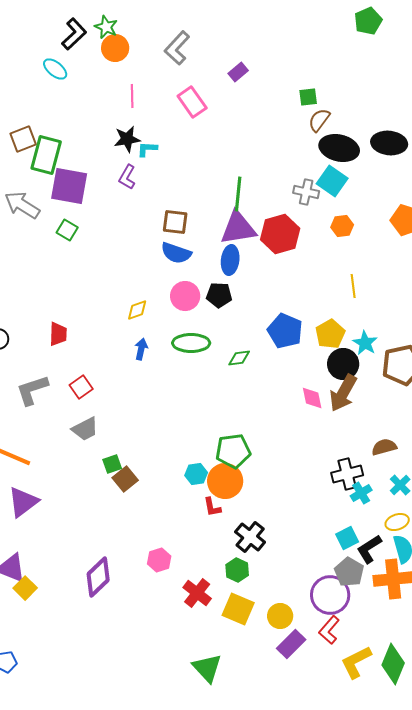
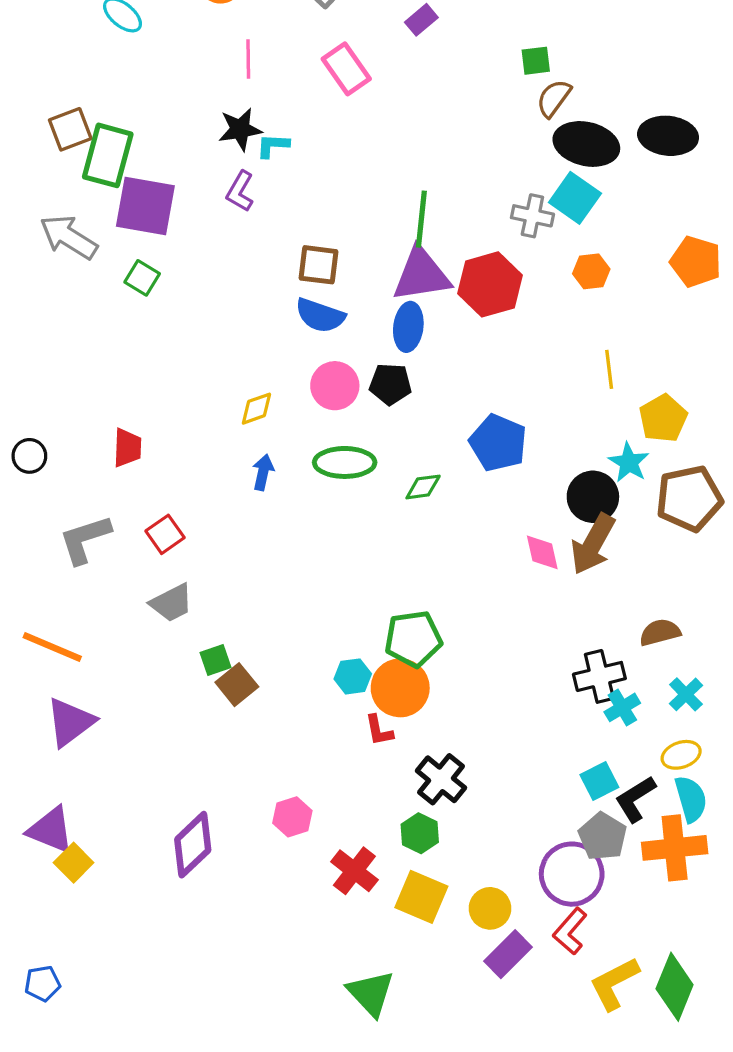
yellow pentagon: (330, 334) -> (663, 418), moved

